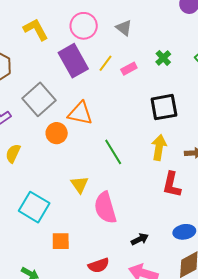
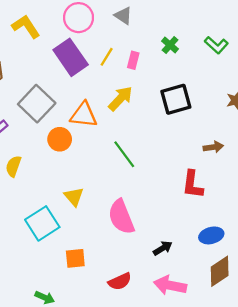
pink rectangle: (129, 69) -> (133, 60), turned -42
yellow arrow: (159, 147) -> (120, 99), moved, turned 40
yellow triangle: (80, 185) -> (74, 197), moved
cyan square: (34, 207) -> (42, 223), turned 32

